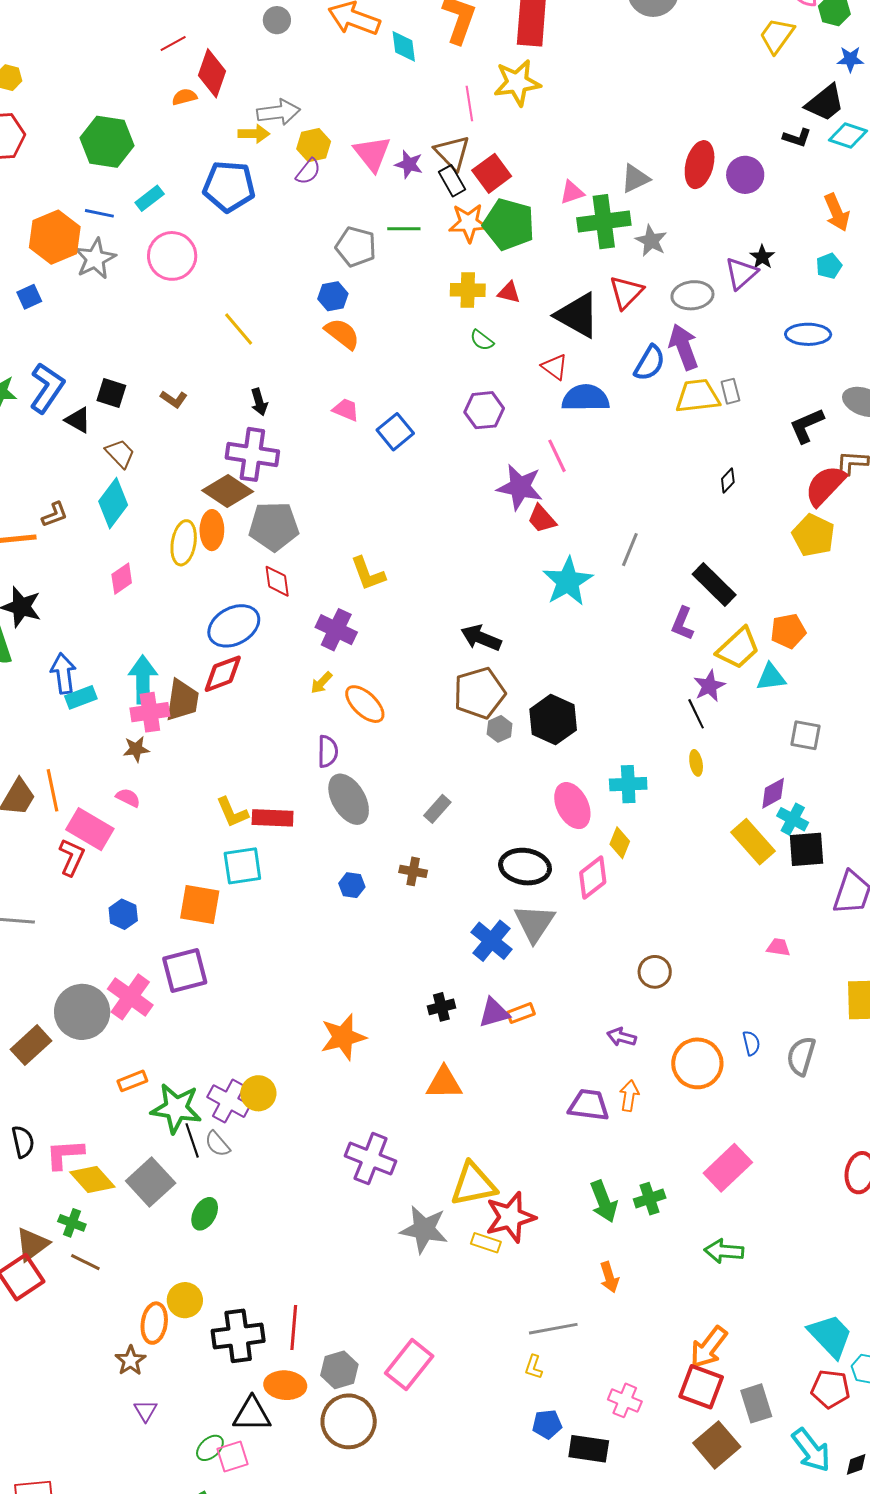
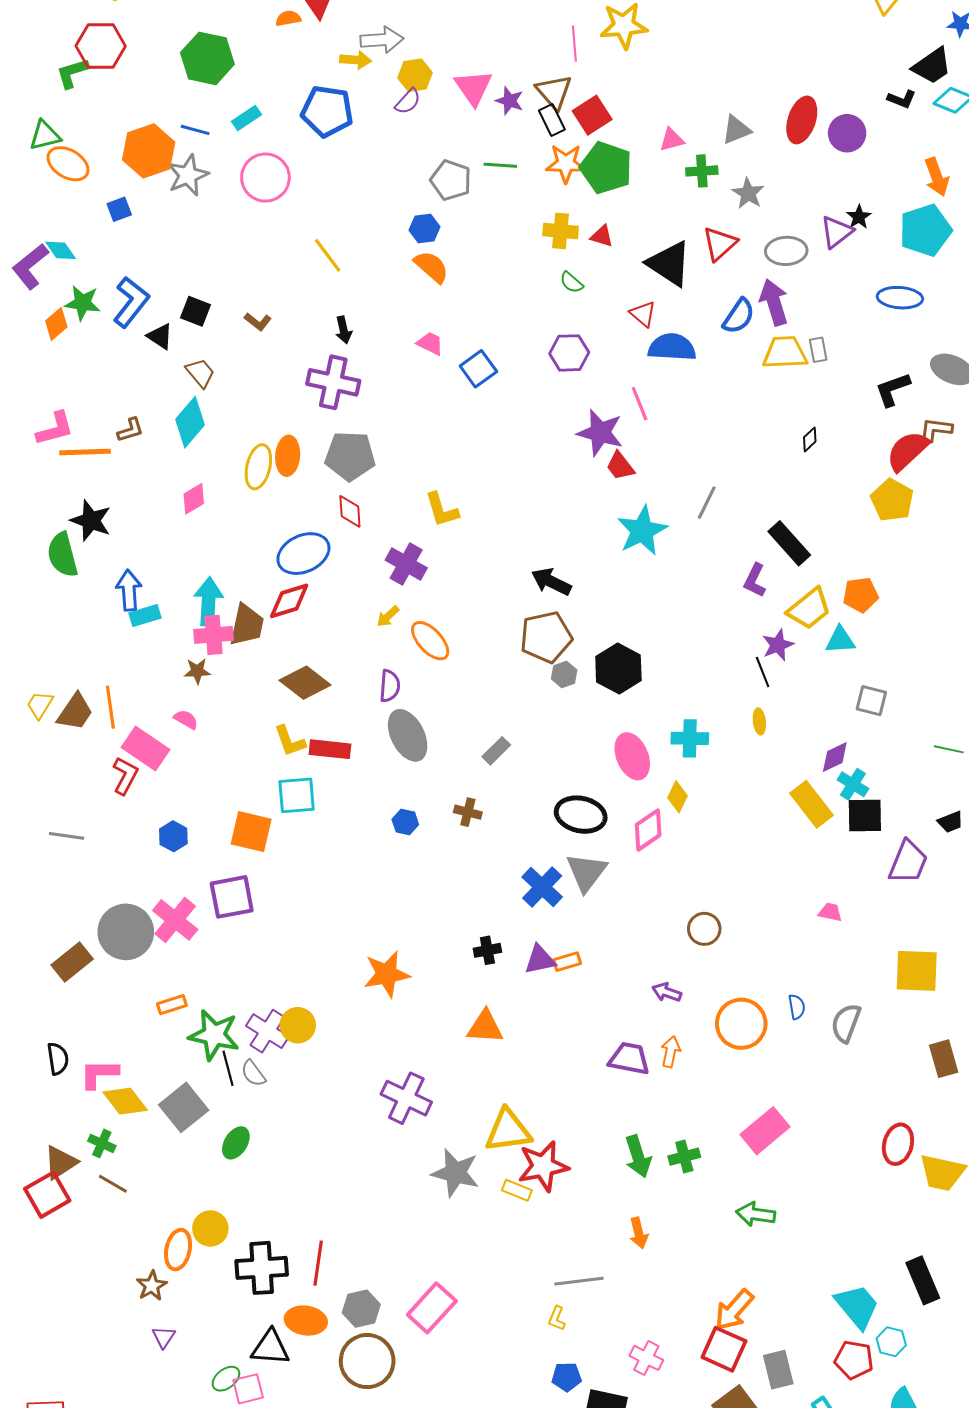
green cross: (604, 222) -> (702, 171), size x0.6
cyan pentagon: (829, 266) -> (925, 230), size x2.0
brown diamond: (228, 491) -> (305, 683), moved

